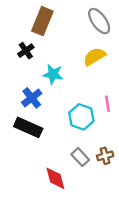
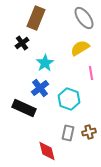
cyan star: (53, 74) -> (45, 63), turned 30
blue cross: (32, 98) -> (40, 88), moved
pink line: (107, 104) -> (91, 73), moved
gray rectangle: (80, 157) -> (68, 133), turned 56

